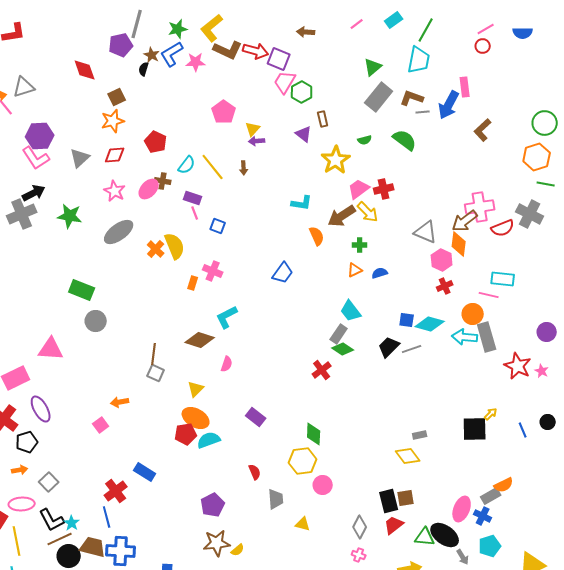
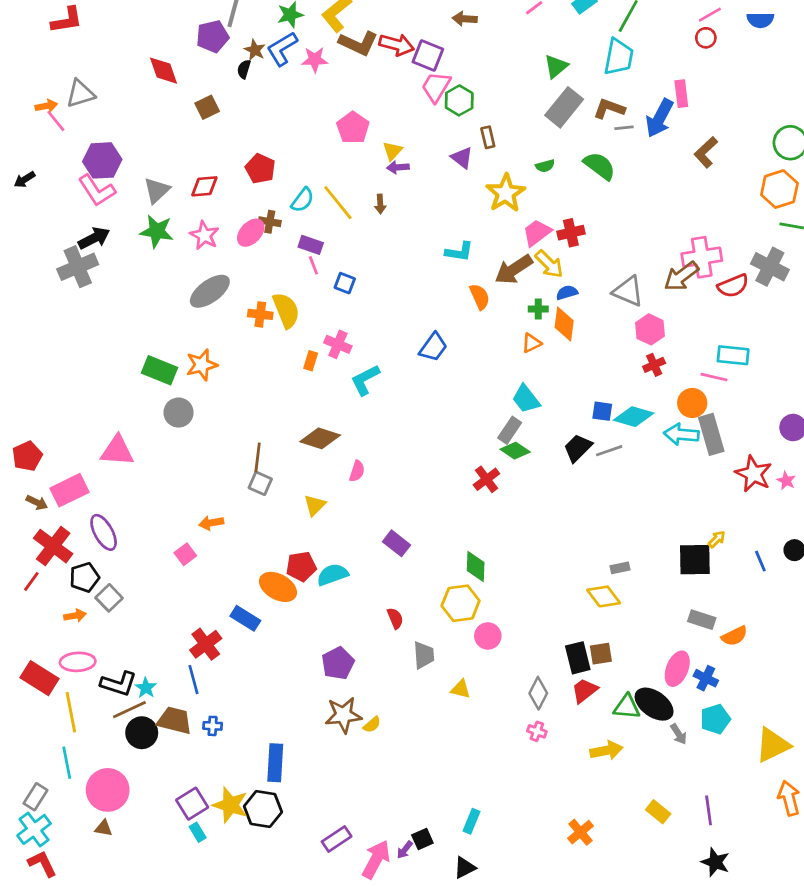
orange star: (113, 121) -> (202, 365), moved
green star: (70, 216) -> (157, 231), moved
orange diamond: (459, 244) -> (564, 324), moved
orange cross: (156, 249) -> (260, 314), turned -36
blue semicircle: (380, 273) -> (567, 293), moved
cyan L-shape: (227, 317) -> (365, 380), moved
orange ellipse: (196, 418) -> (278, 587), moved
gray square: (49, 482) -> (109, 598), moved
gray rectangle: (491, 496) -> (702, 620), moved, turned 48
black L-shape: (52, 520) -> (119, 684), turned -44
blue cross: (121, 551) -> (213, 726), size x0.5

